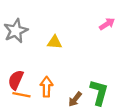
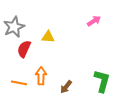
red semicircle: (16, 80) -> (24, 49), moved
green L-shape: (99, 92) -> (102, 81), moved

